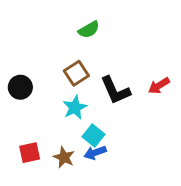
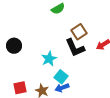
brown square: (76, 73) -> (79, 32), moved

